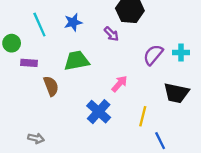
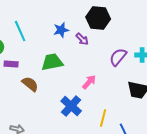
blue star: (73, 22) -> (61, 30), moved
brown semicircle: (51, 86) -> (30, 84), turned -30
yellow line: (143, 116) -> (103, 118), moved

